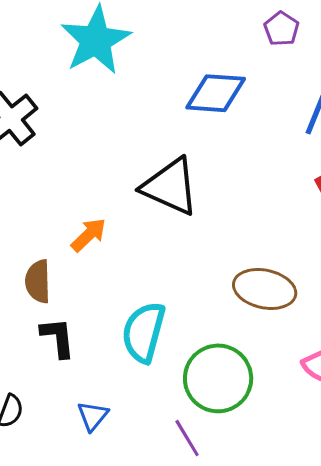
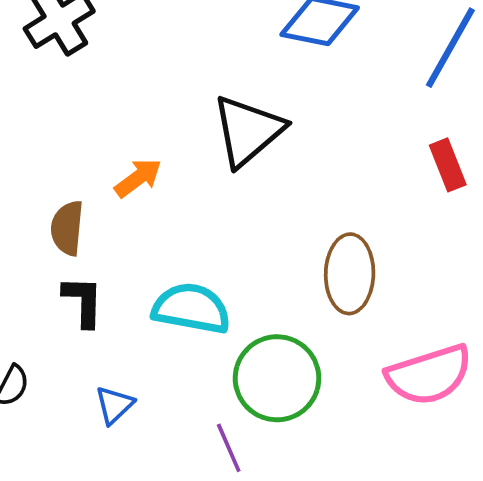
black triangle: (170, 187) -> (248, 131), turned 48
brown ellipse: (265, 289) -> (350, 274), turned 72
cyan semicircle: (144, 332) -> (191, 308), turned 78

